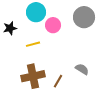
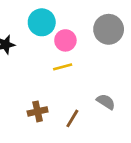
yellow line: (33, 44) -> (63, 67), moved
brown cross: (33, 76) -> (38, 111), size x0.6

